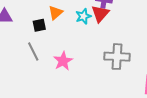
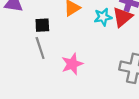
black square: (39, 25) -> (42, 25), moved

